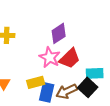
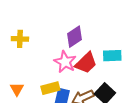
cyan rectangle: (95, 73) -> (112, 56), moved

